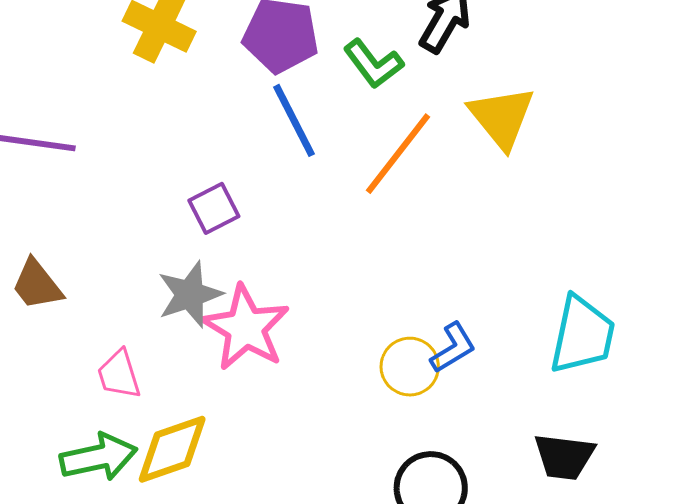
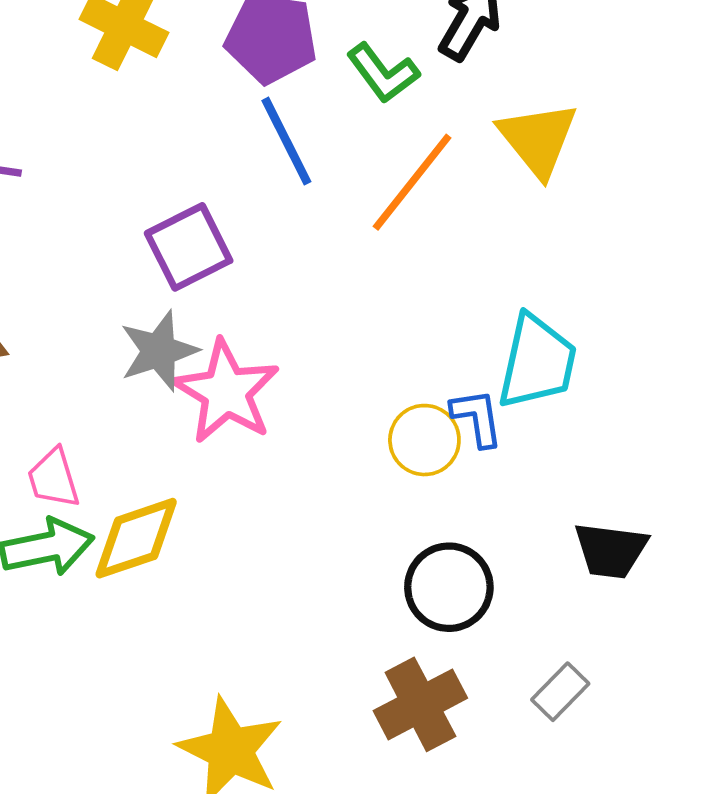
purple square: (214, 208) -> (189, 247), size x1.4
cyan trapezoid: (582, 335) -> (537, 362), moved
blue L-shape: (453, 348) -> (477, 418), turned -68
pink trapezoid: (119, 374) -> (54, 478), moved

